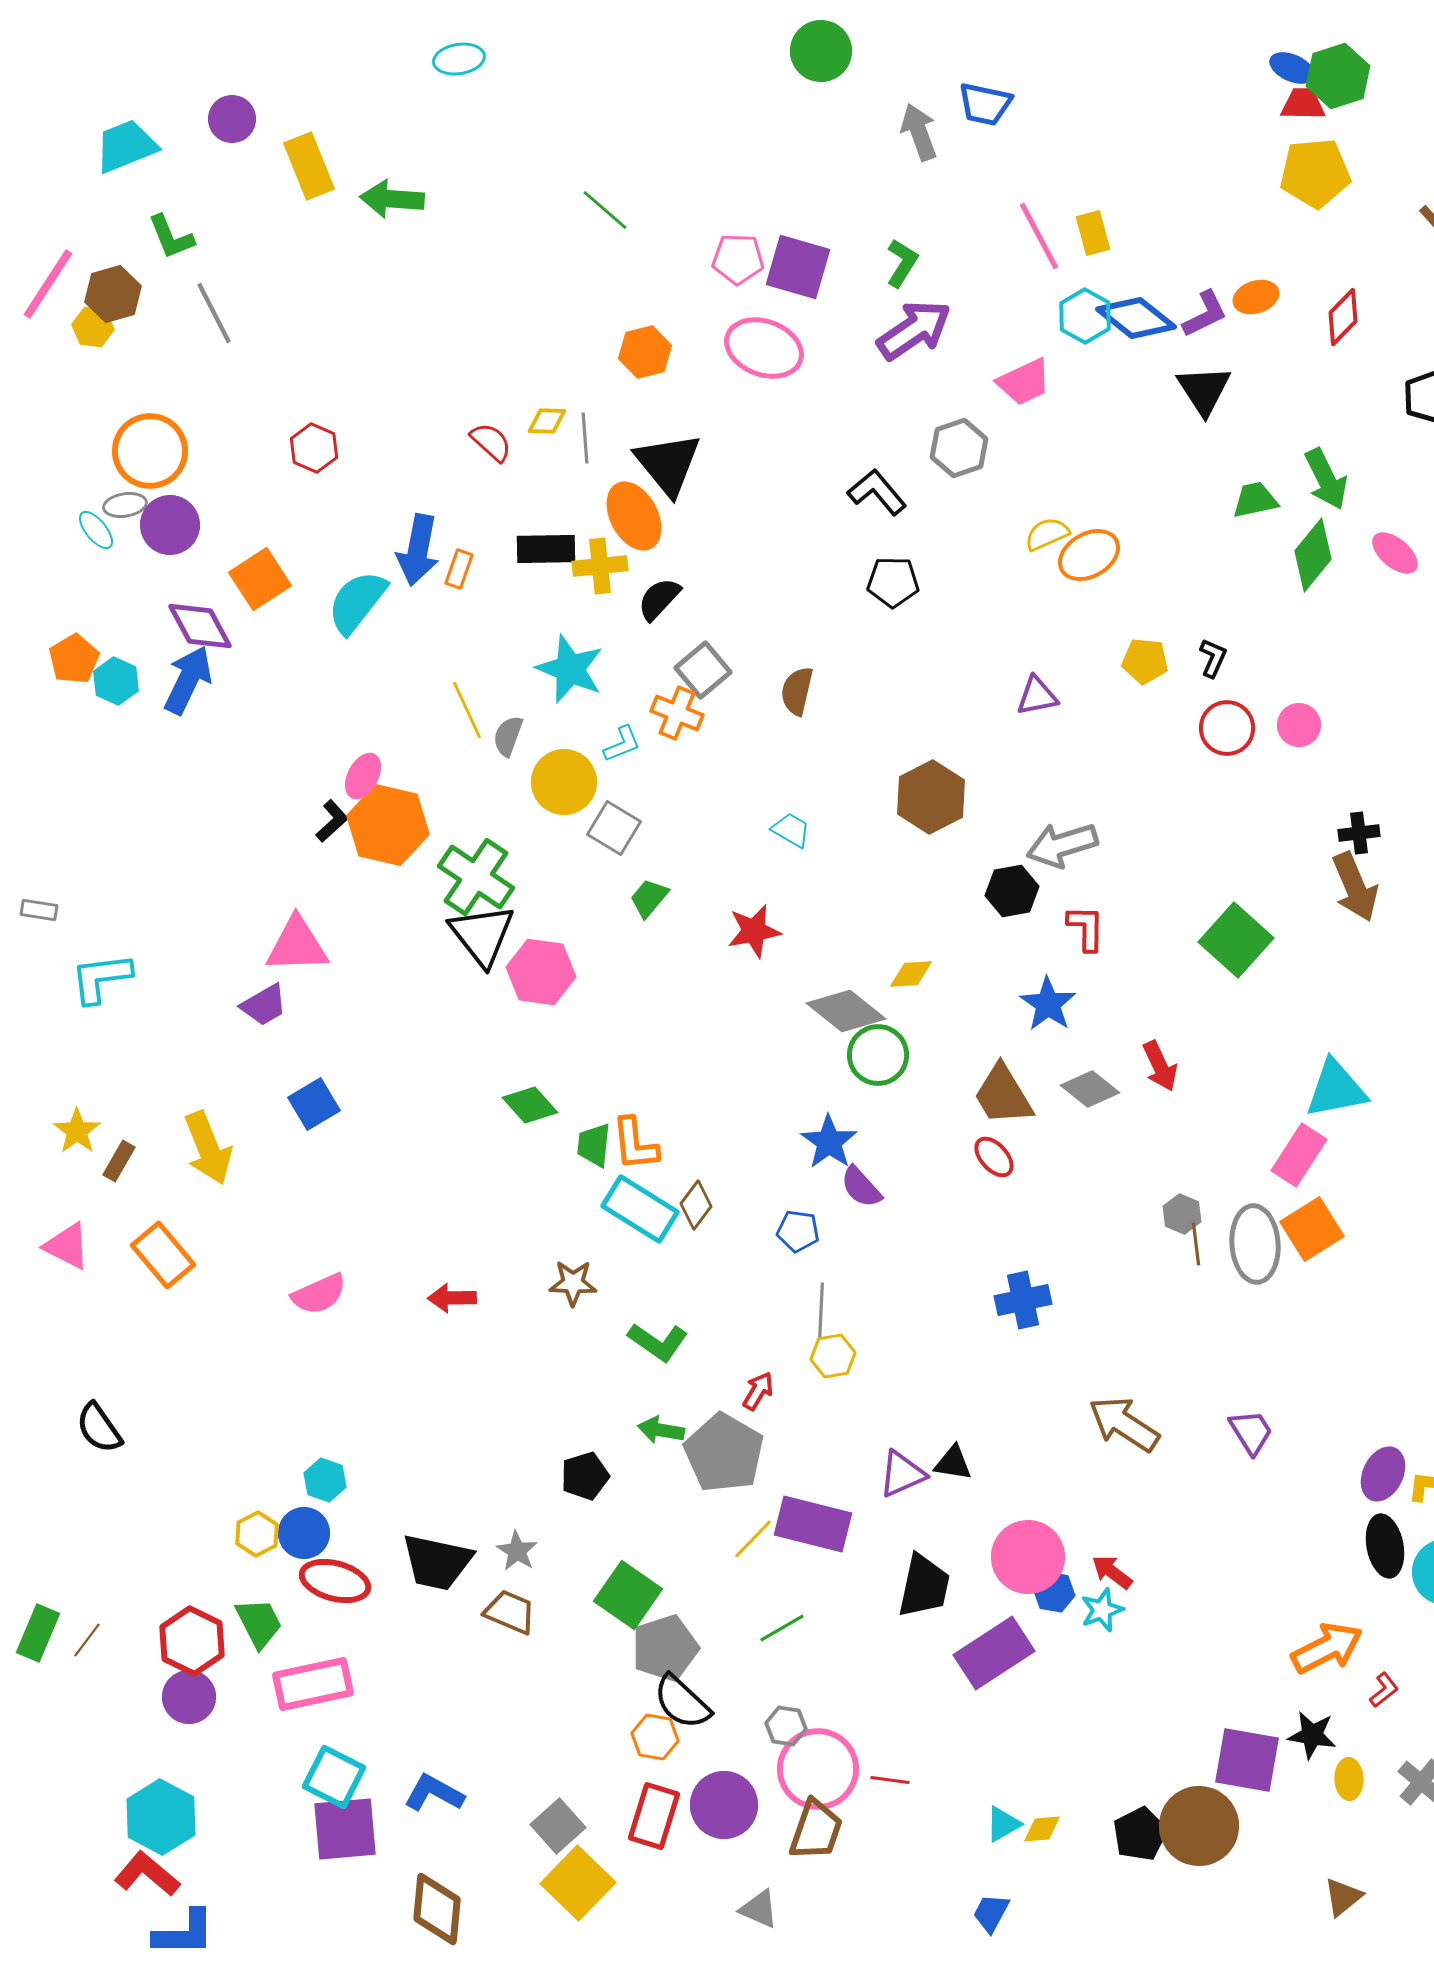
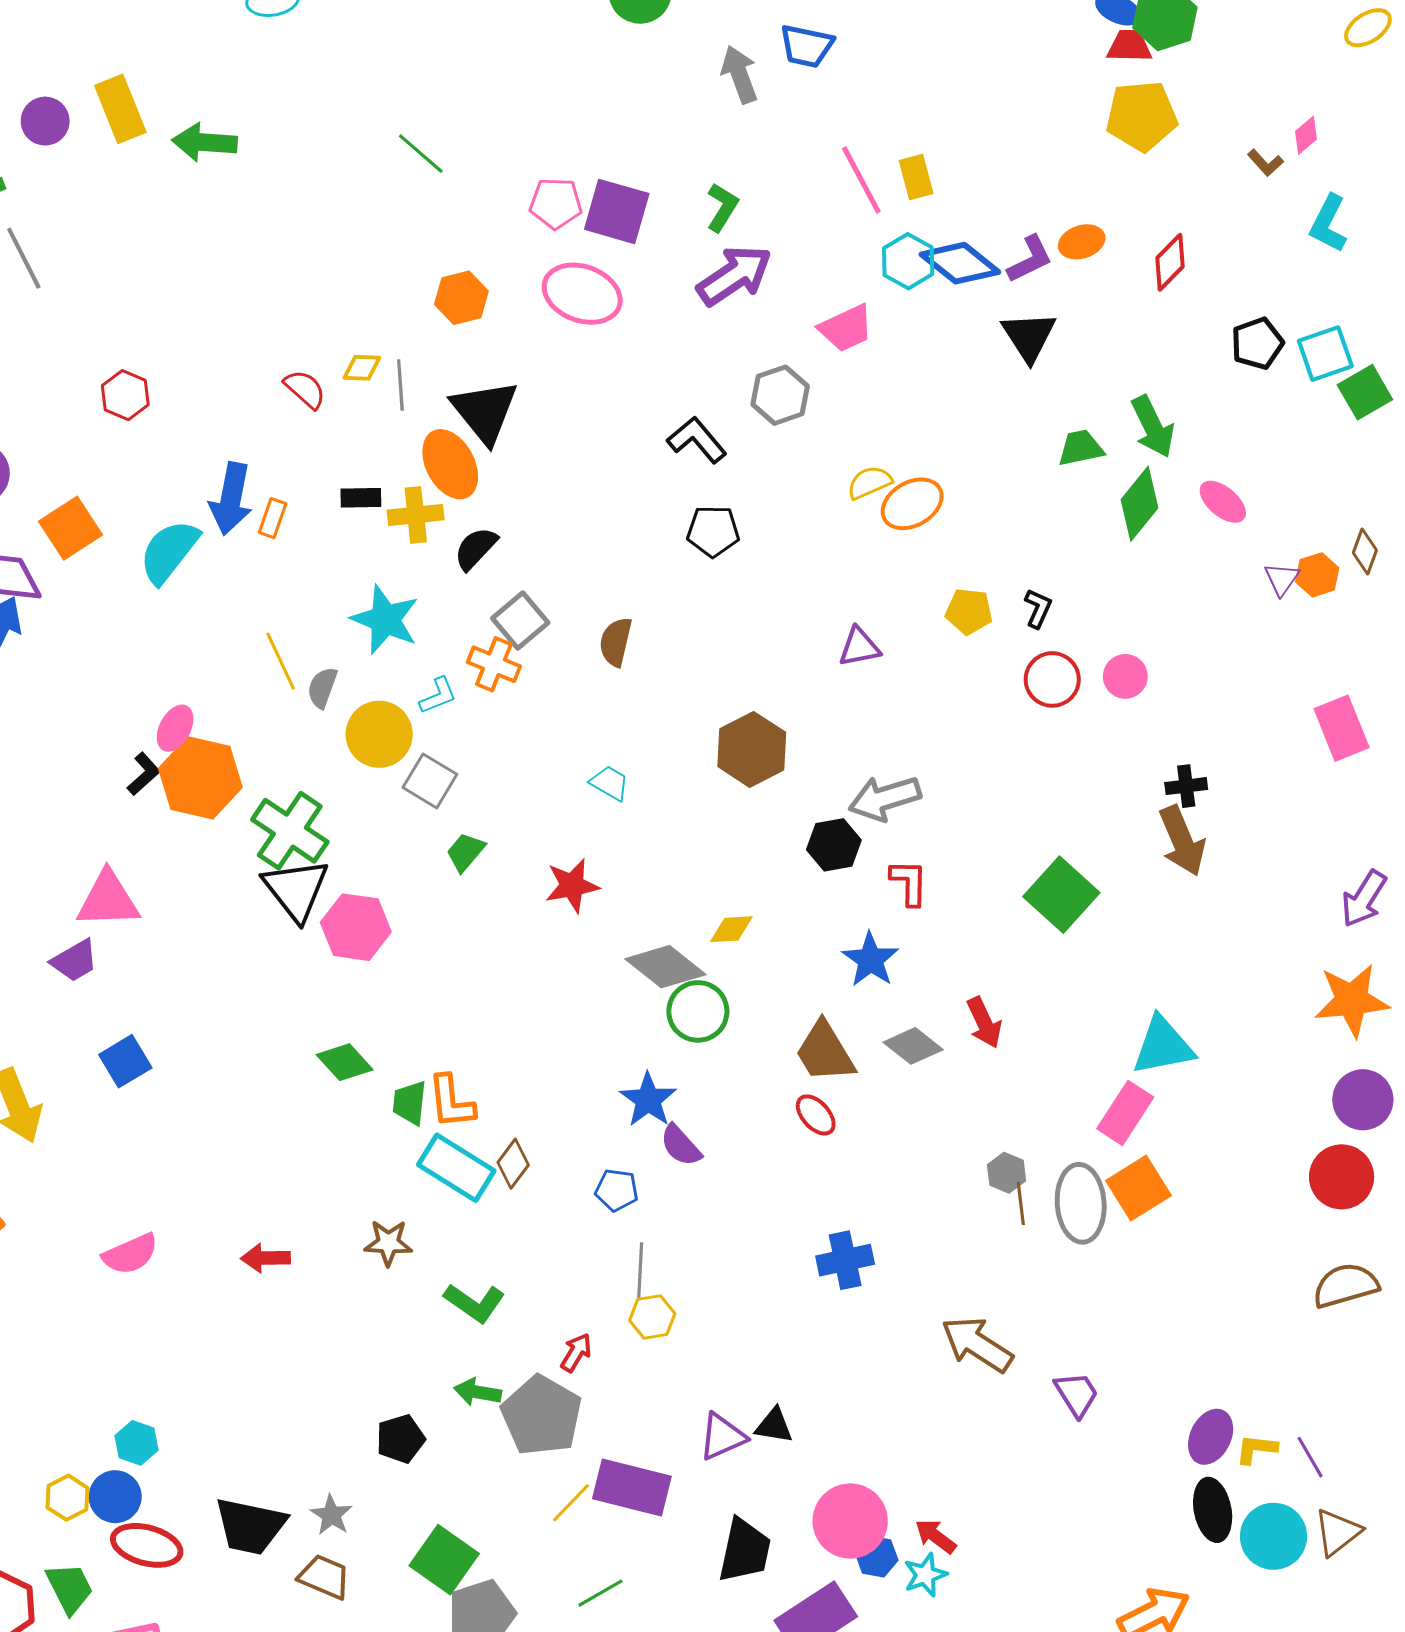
purple circle: (232, 119) -> (45, 121), moved
black rectangle: (546, 549) -> (361, 498), size x0.7
brown arrow: (1124, 1424) -> (977, 1344), moved

